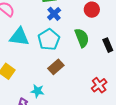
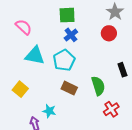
green semicircle: (82, 38) -> (98, 86), moved
brown rectangle: (56, 67) -> (69, 88), turned 63

